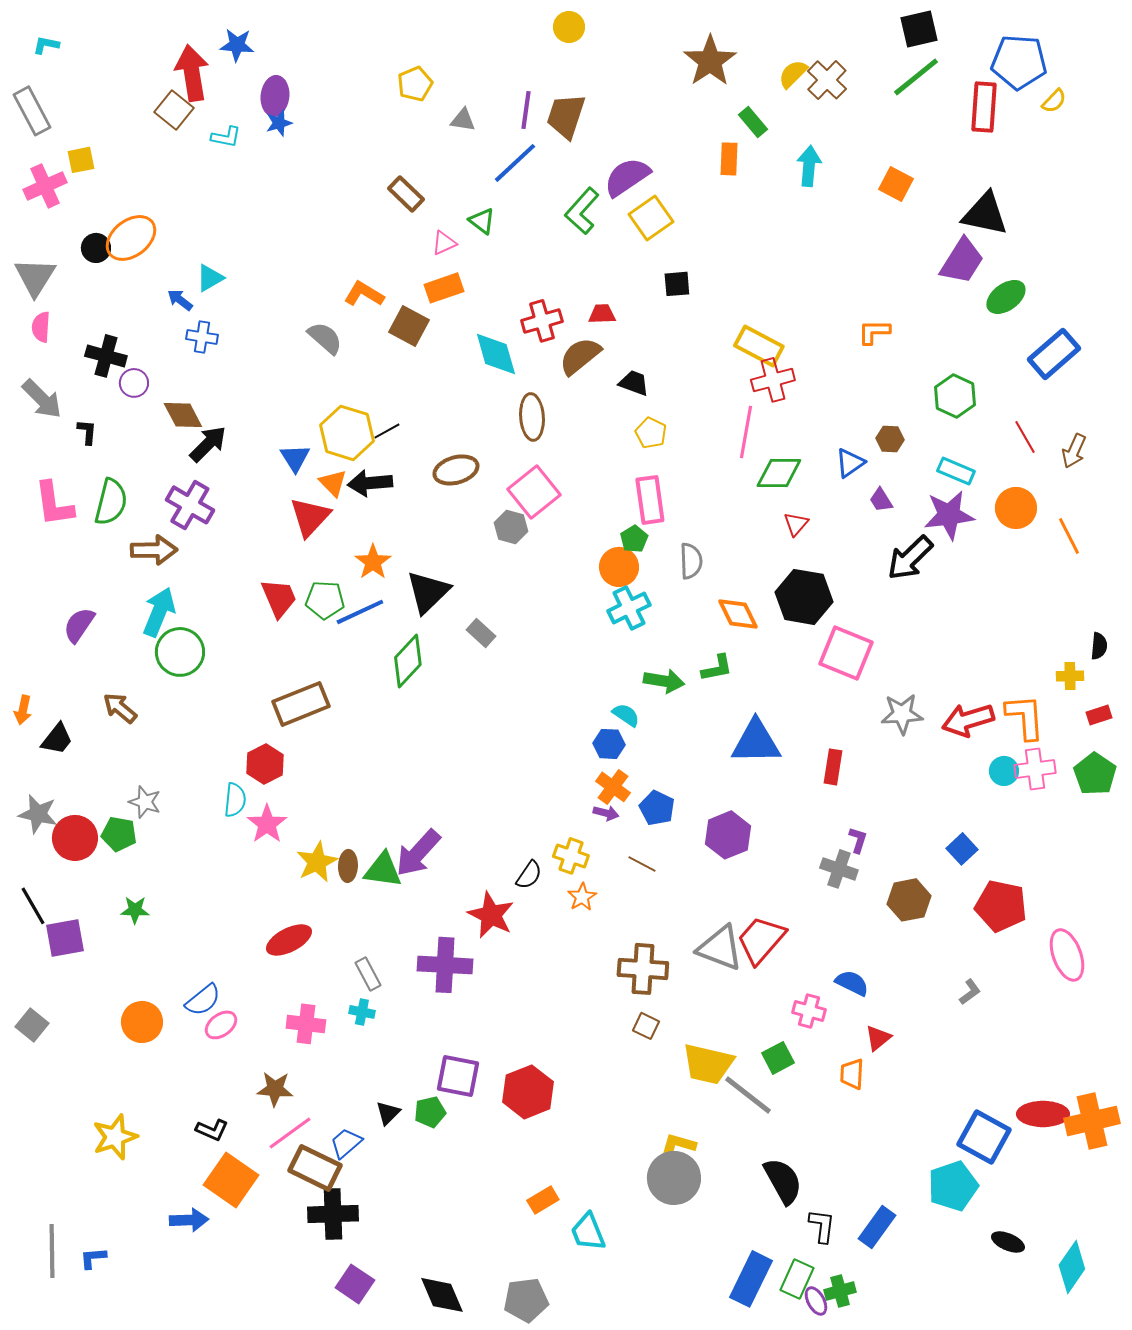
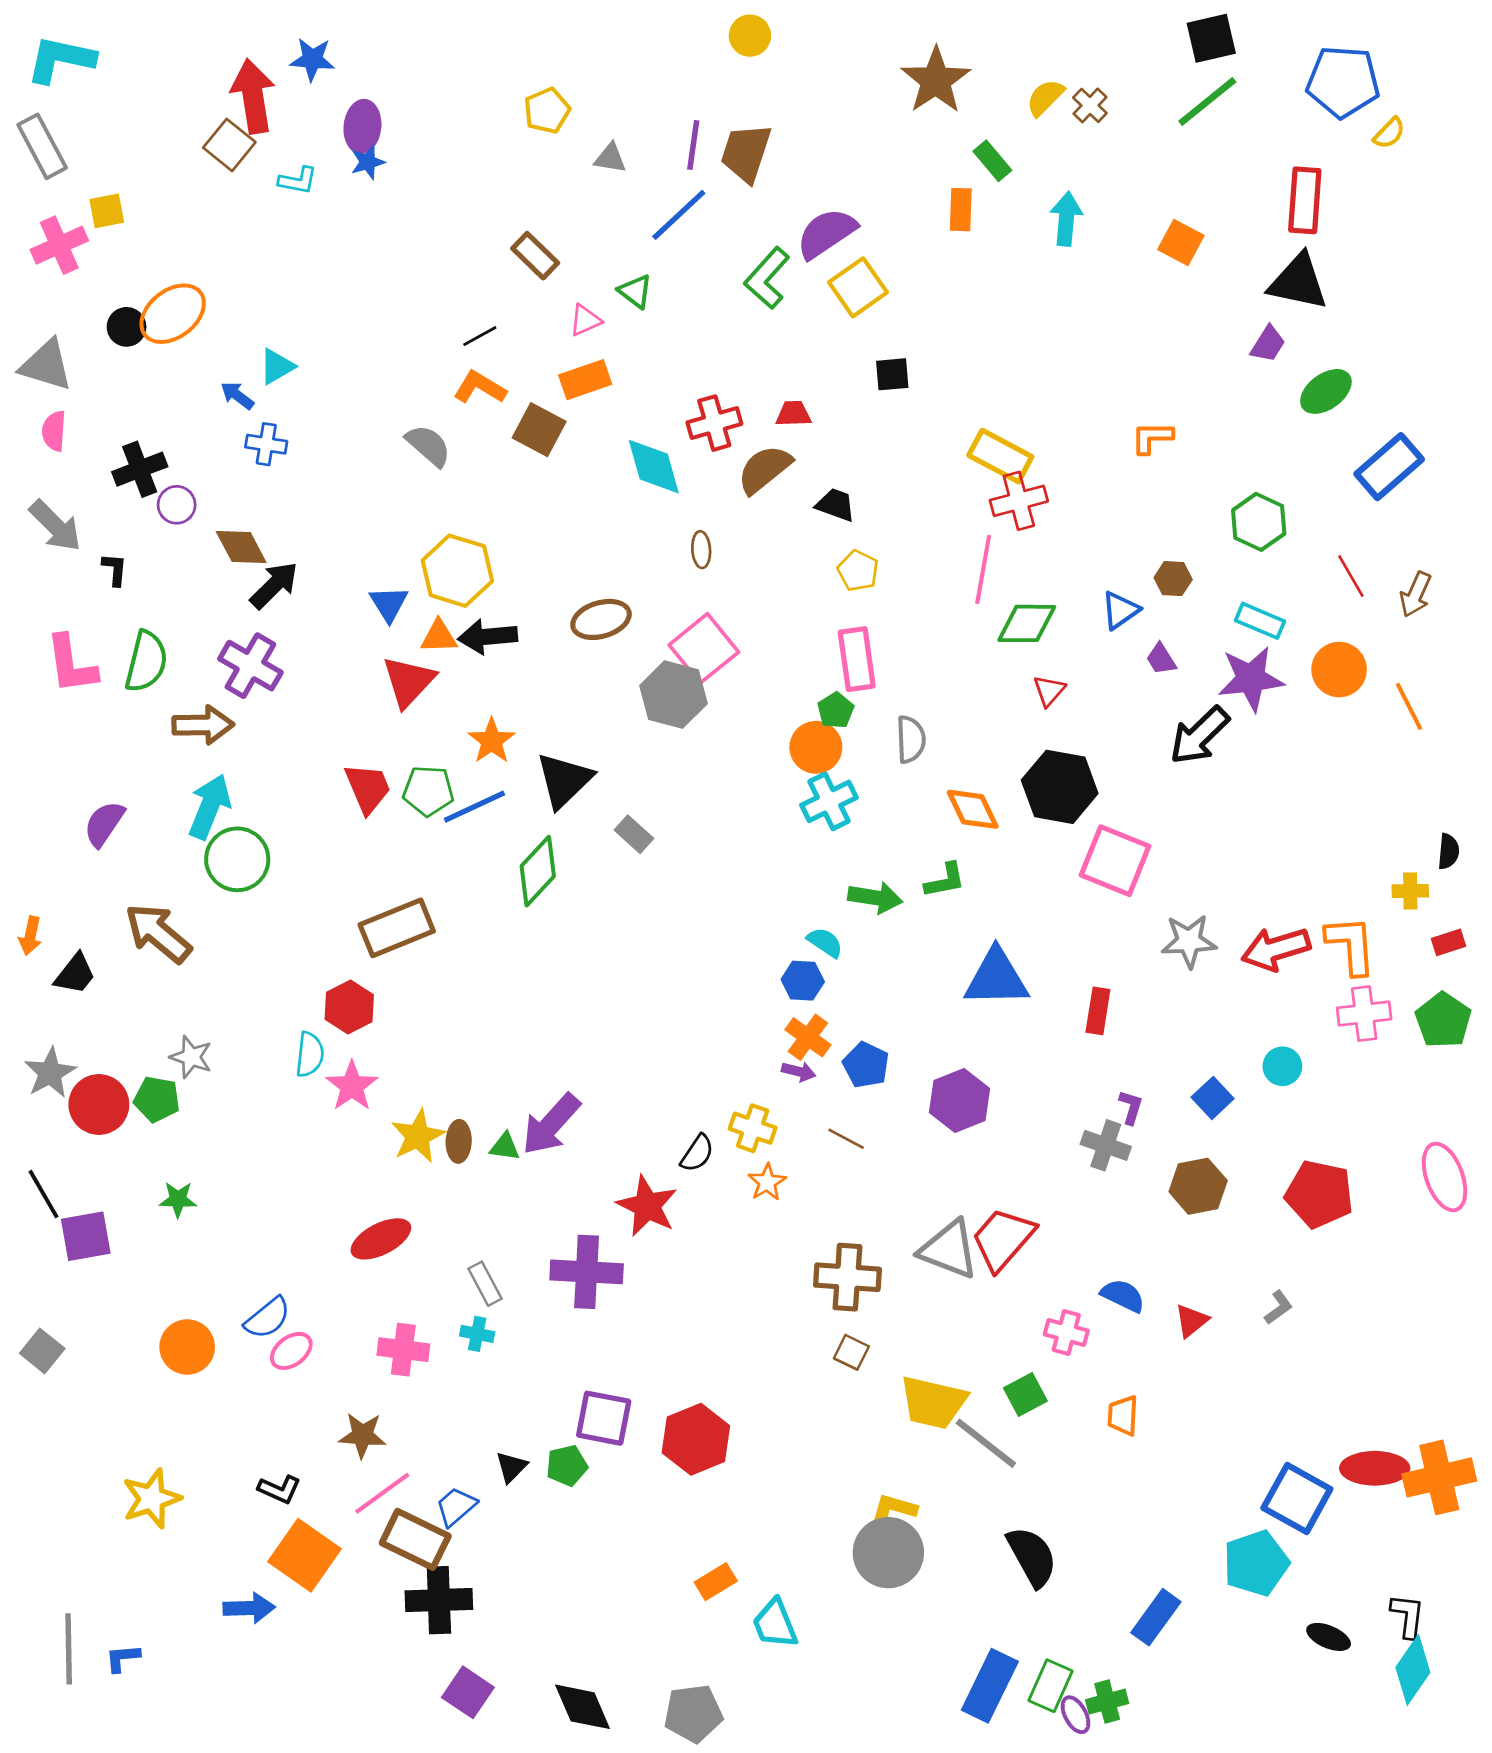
cyan L-shape: (46, 45) -> (61, 59), size x2.0
brown cross: (827, 80) -> (1090, 105), size x0.7
red rectangle: (984, 107) -> (1305, 200), moved
purple trapezoid: (962, 261) -> (1268, 344), size x0.6
gray triangle: (35, 277) -> (46, 365), turned -45
black cross: (106, 356) -> (140, 469), turned -36
brown ellipse: (532, 417) -> (701, 550), size x0.6
black line: (387, 431) -> (480, 336), moved
orange triangle: (333, 483) -> (439, 637), turned -48
gray hexagon: (511, 527) -> (673, 695), size x1.5
brown arrow: (120, 708) -> (158, 933), size x1.5
cyan circle: (1004, 771) -> (1282, 1066), moved
gray star: (38, 814) -> (50, 1073), turned 30
blue square: (962, 849) -> (1213, 1098), moved
green triangle: (383, 870) -> (505, 1147), size x0.6
pink ellipse: (1067, 955) -> (1445, 1177), moved
red triangle: (878, 1038) -> (1191, 1321), moved
black L-shape: (822, 1226) -> (1408, 1616), moved

